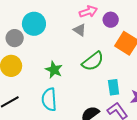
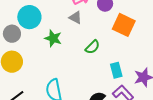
green semicircle: (93, 61) -> (92, 47), size x0.7
green star: (54, 70) -> (53, 38), moved

